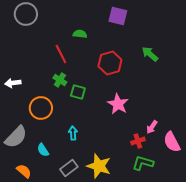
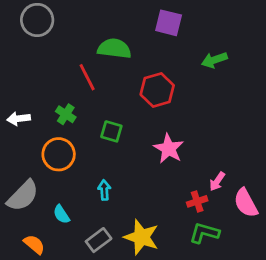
green semicircle: (80, 34) -> (114, 49), size x1.6
green arrow: (150, 54) -> (214, 60), moved, turned -60
green cross: (60, 80) -> (66, 114), moved

